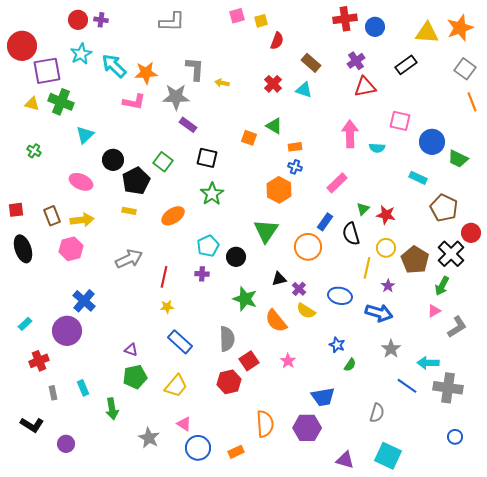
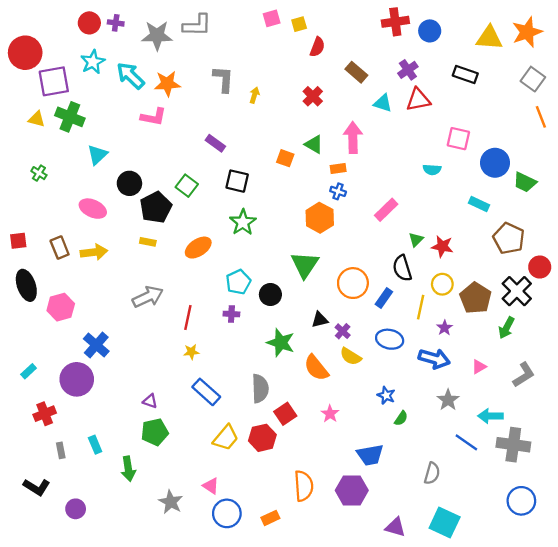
black rectangle: (406, 65) -> (465, 74), turned 55
yellow arrow: (222, 83) -> (254, 95), turned 96
cyan triangle: (304, 90) -> (383, 103), moved
gray star: (176, 97) -> (157, 36), moved
pink arrow: (350, 134) -> (353, 138), moved
blue rectangle: (325, 222) -> (384, 298), moved
pink hexagon: (71, 249) -> (61, 307), moved
pink triangle: (434, 311) -> (479, 367), moved
yellow trapezoid: (176, 386) -> (226, 438), moved
blue circle: (455, 437) -> (521, 501), size x1.6

